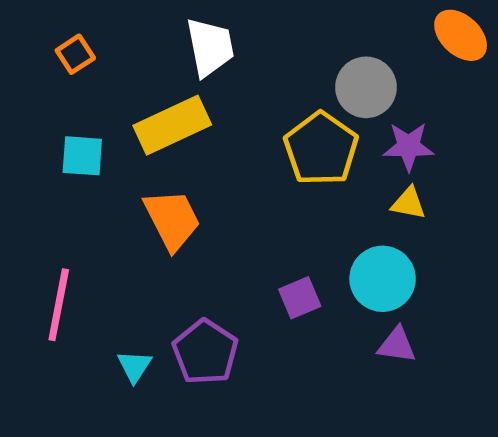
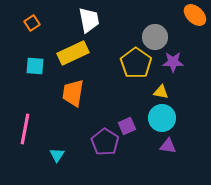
yellow triangle: (409, 203) -> (161, 92), moved
orange trapezoid: (172, 220) -> (73, 93), turned -144
purple pentagon: (205, 352) -> (105, 142), moved

